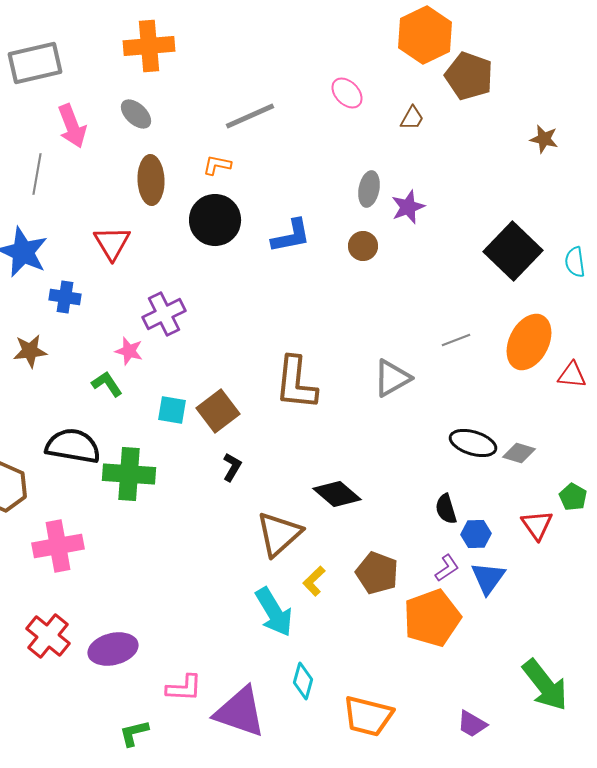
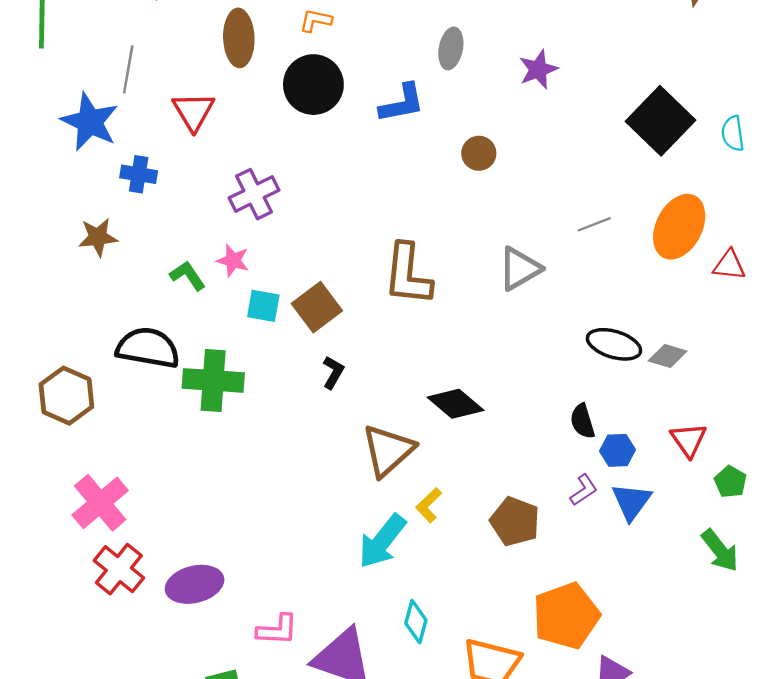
gray line: (37, 174) -> (128, 69), moved
gray ellipse: (369, 189) -> (451, 48), moved
brown circle: (363, 246) -> (479, 153), moved
pink star: (129, 351) -> (233, 260), moved
green pentagon: (573, 497) -> (730, 482), moved
pink cross: (58, 546) -> (100, 503), moved, turned -30
brown pentagon: (377, 573) -> (515, 521), moved
cyan arrow: (274, 612) -> (382, 541), turned 69
orange pentagon: (432, 618) -> (566, 616), moved
green arrow: (545, 685) -> (720, 551), moved, size x0.7

